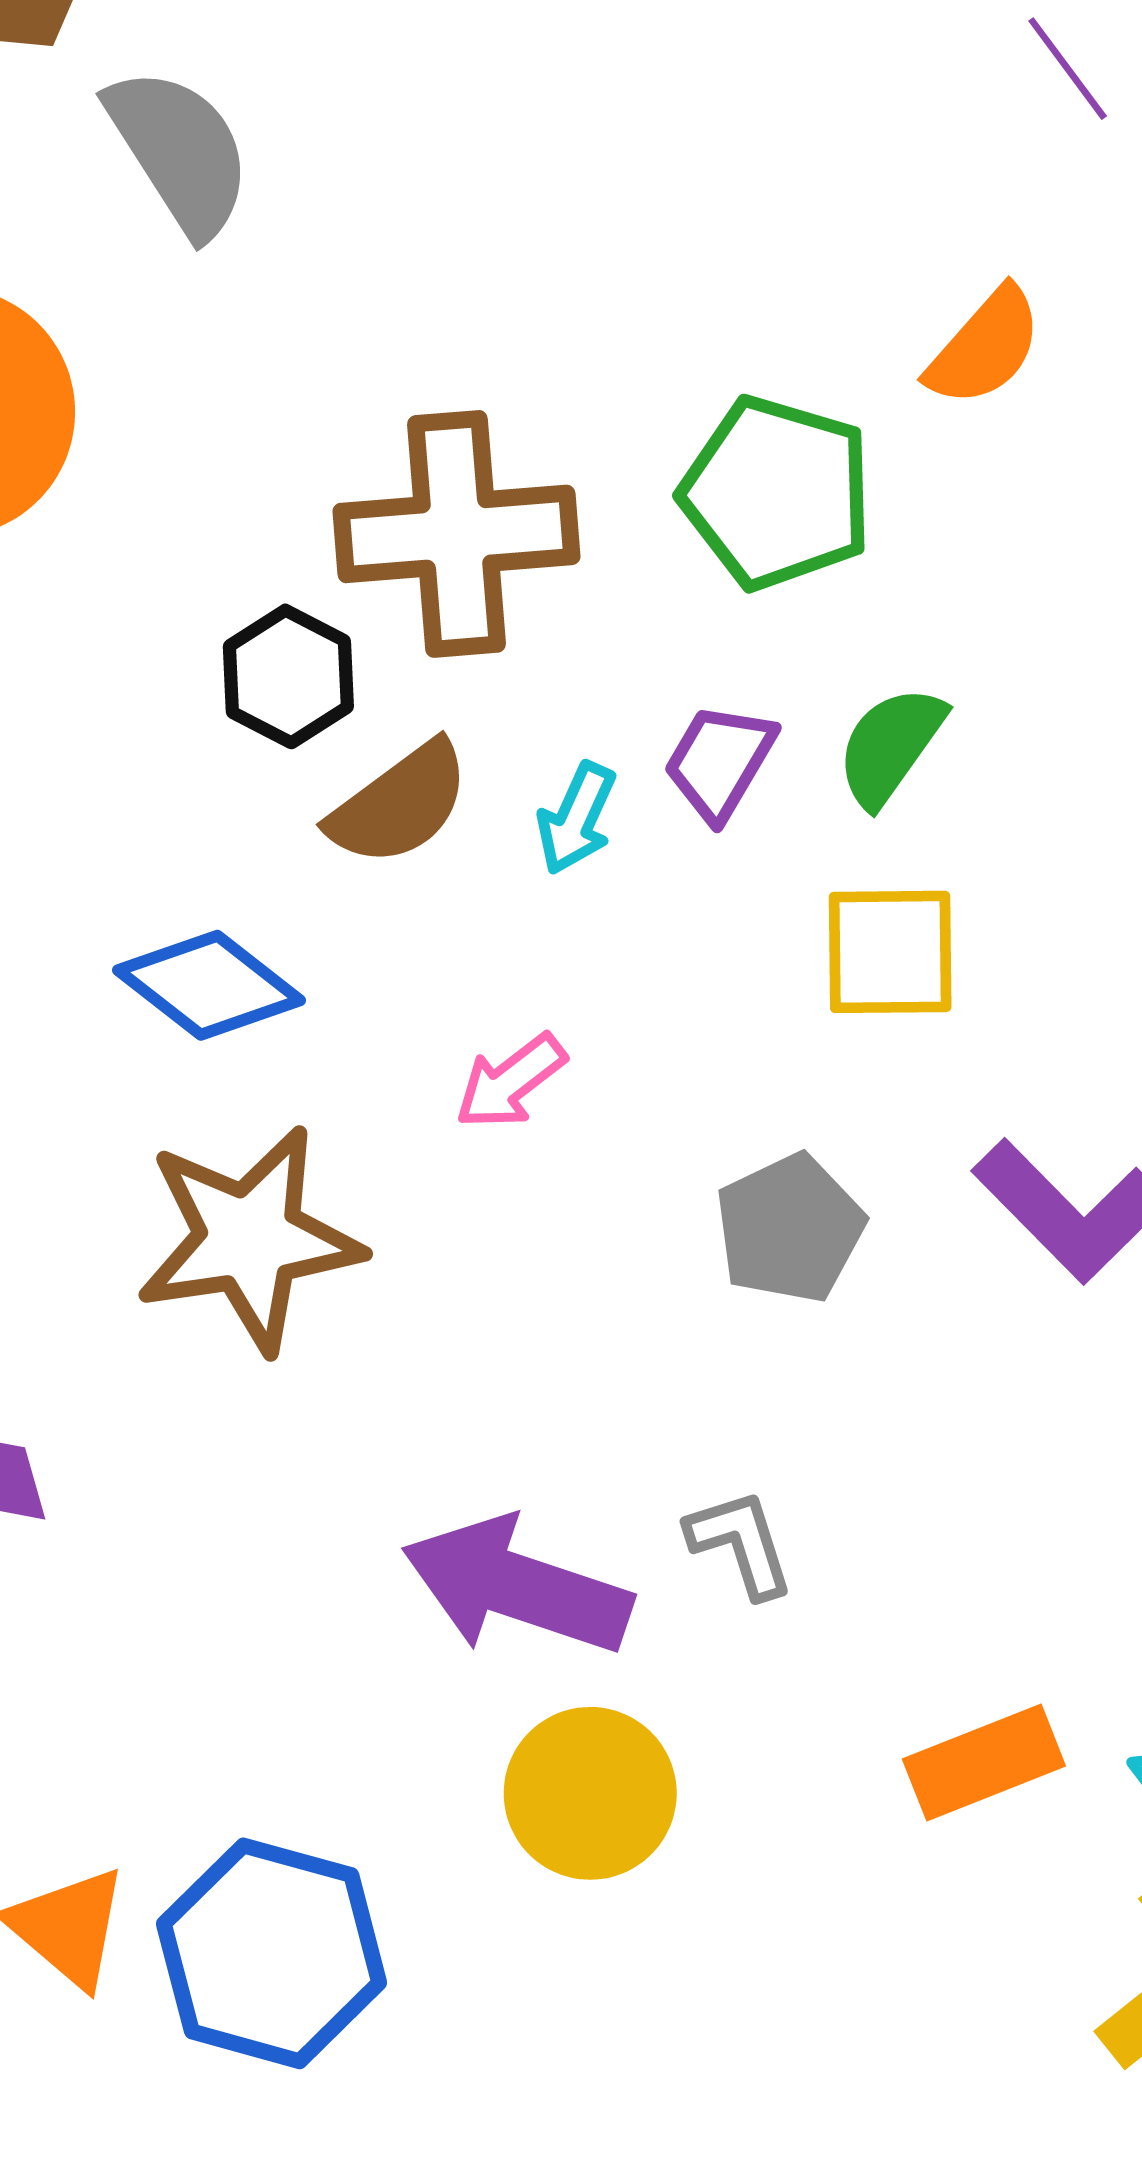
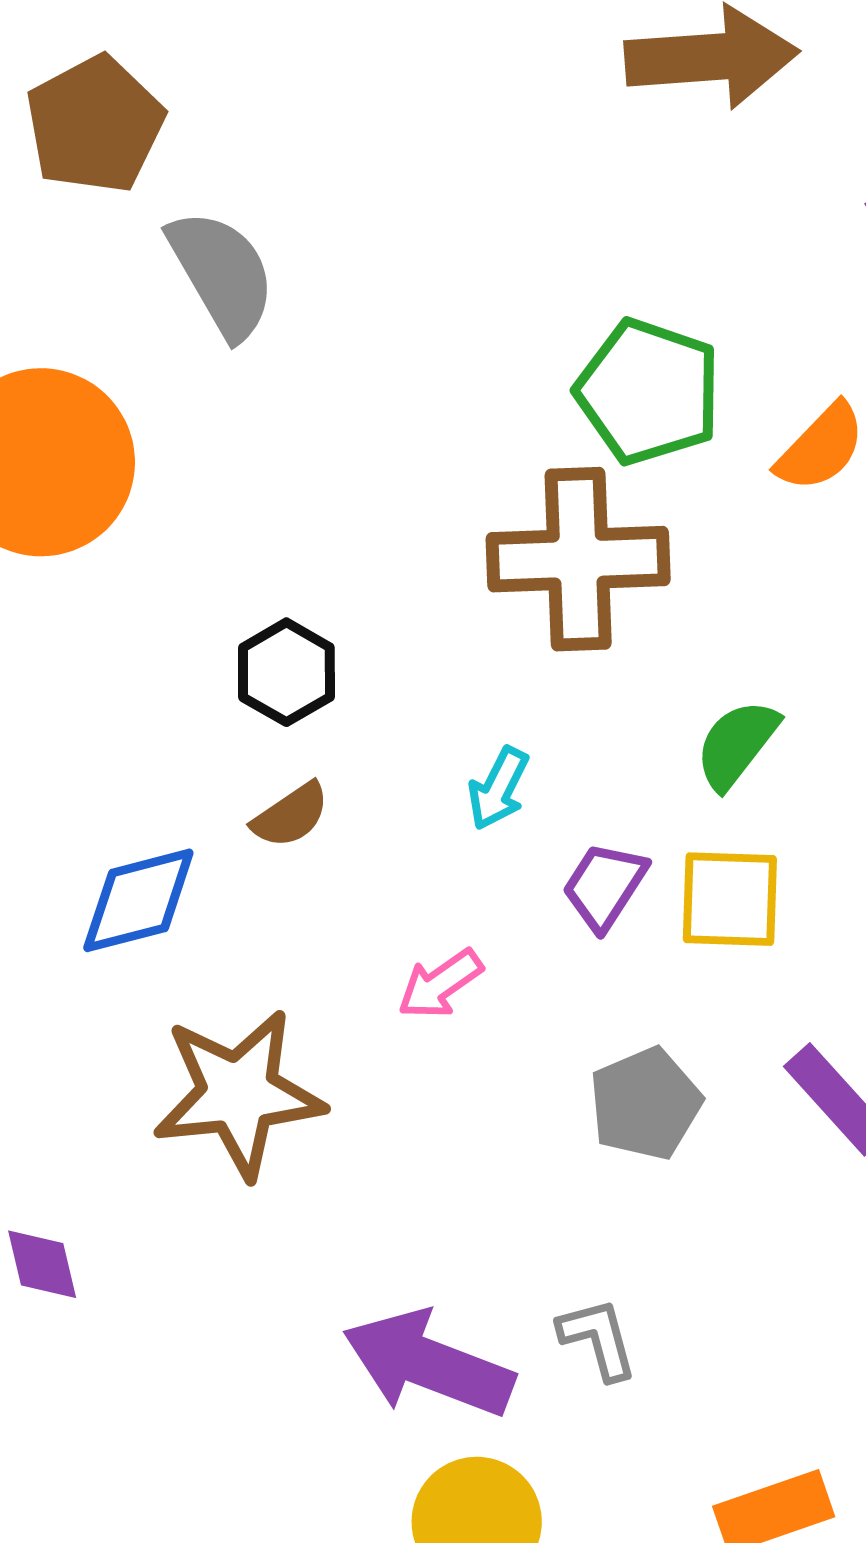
green pentagon: (777, 493) -> (648, 392), moved
brown cross: (456, 534) -> (578, 559), moved
purple trapezoid: (720, 762) -> (605, 886), moved
brown semicircle: (399, 804) -> (291, 815), moved, size x0.7
blue diamond: (209, 985) -> (138, 900), moved, turned -55

